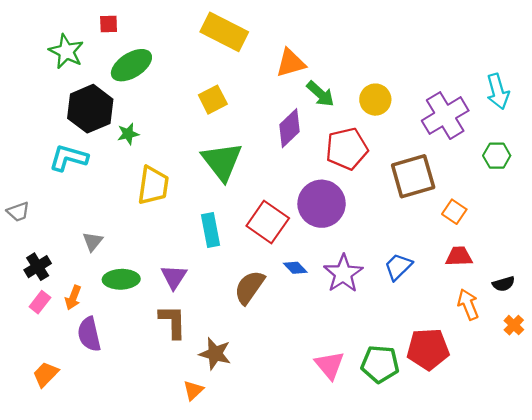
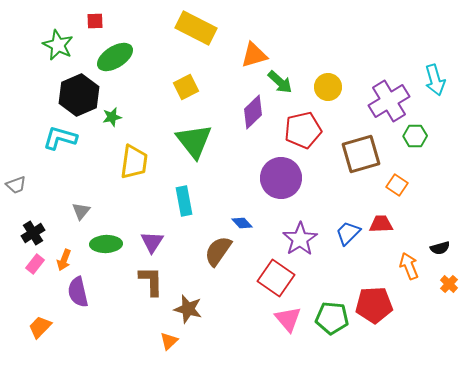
green hexagon: (497, 156) -> (415, 136), moved
red square: (268, 222) -> (276, 278), moved
red trapezoid: (459, 256) -> (381, 224), moved
blue diamond: (295, 268) -> (242, 223), moved

